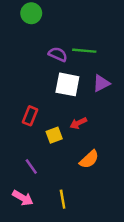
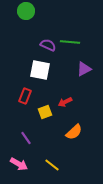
white square: (67, 84) -> (40, 70), moved
yellow line: (63, 199) -> (52, 165), turned -42

